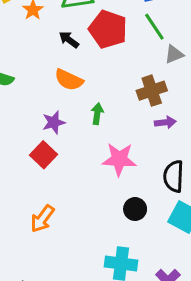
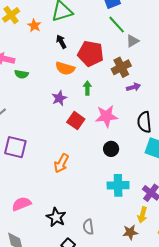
red pentagon: (108, 29) -> (91, 54), moved
black arrow: (69, 40) -> (61, 42), turned 32
red square: (43, 155) -> (76, 121), moved
black circle: (135, 209) -> (111, 149), moved

